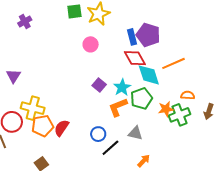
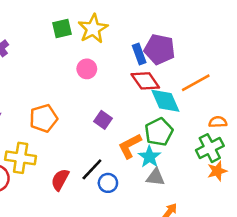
cyan star: (122, 87) -> (150, 157), moved
orange star: (166, 109) -> (217, 171), moved
orange pentagon: (43, 126) -> (44, 118), moved
black line: (110, 148) -> (92, 169), moved

